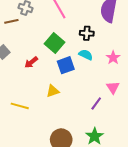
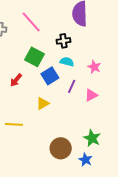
pink star: (113, 58) -> (94, 67), moved
pink triangle: (113, 87) -> (91, 95), moved, turned 48
purple line: (96, 104) -> (72, 86), moved

